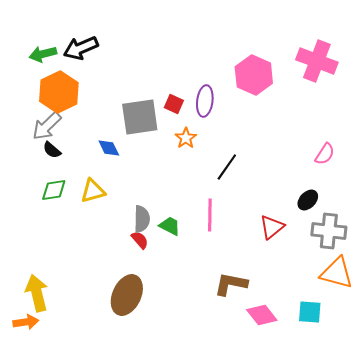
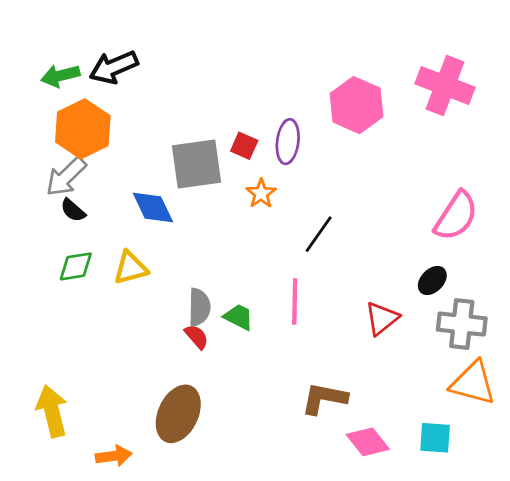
blue diamond: (109, 148) -> (153, 208), size x1.4
pink semicircle: (325, 154) -> (456, 216), size x1.6
orange arrow: (26, 322) -> (114, 456), moved

